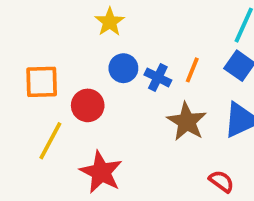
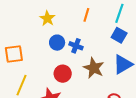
orange line: (192, 70) -> (86, 15), moved
red circle: (88, 105) -> (63, 74), moved

